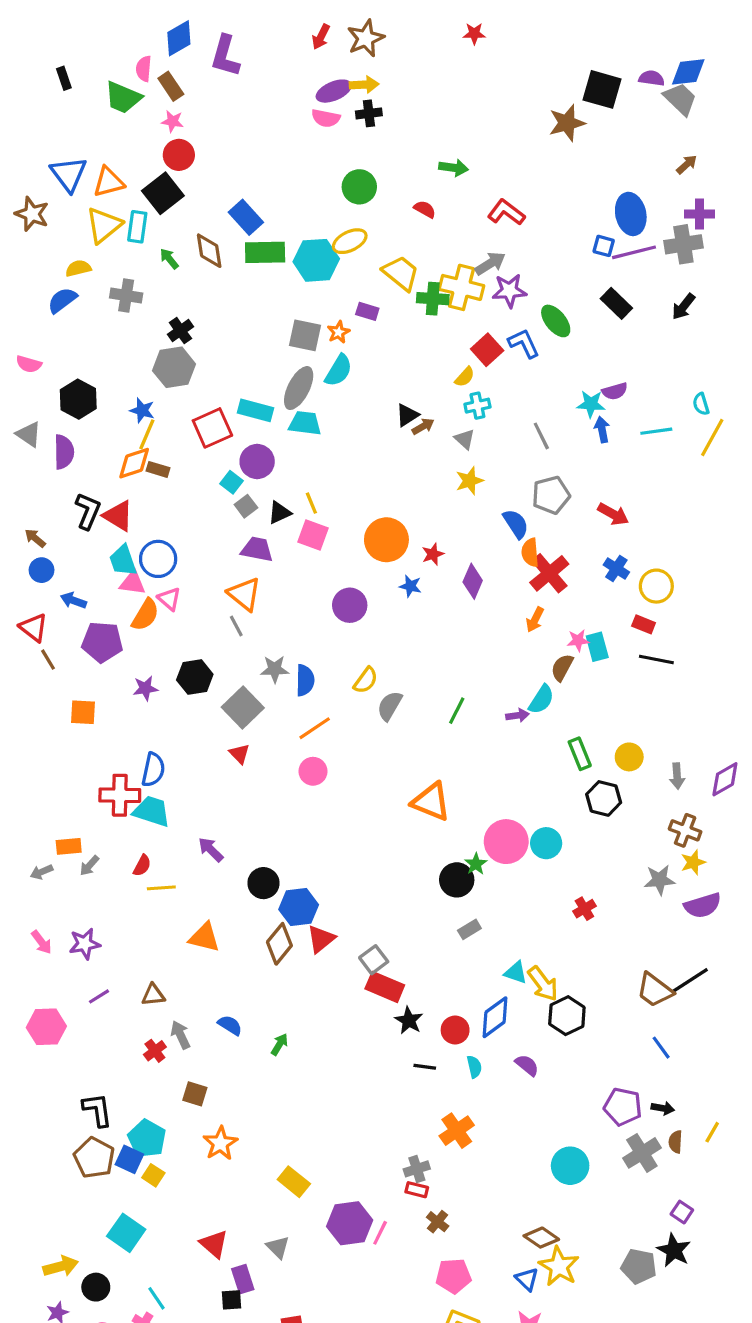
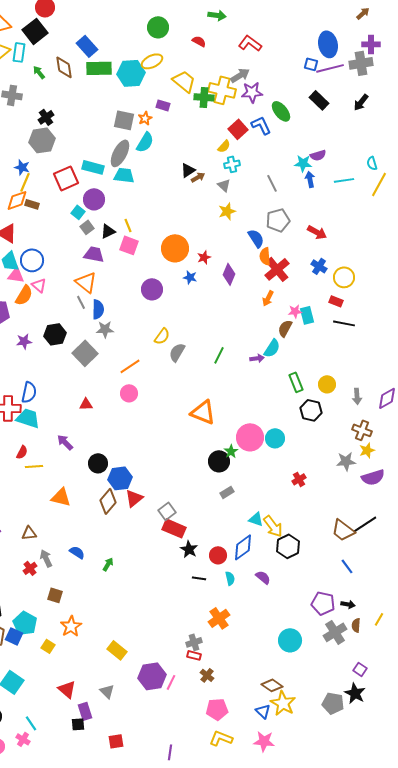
blue semicircle: (305, 680) -> (98, 309), moved
red triangle: (240, 754) -> (86, 404), moved, turned -48
yellow square: (153, 1175) -> (48, 646), moved

